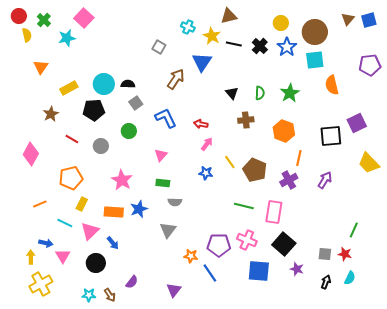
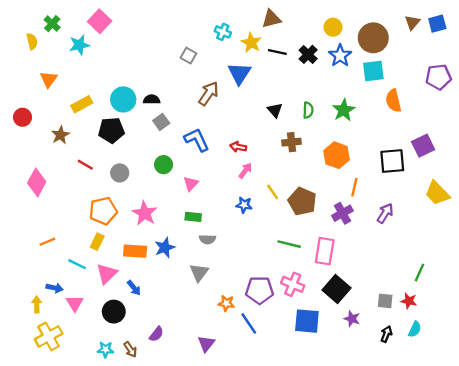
red circle: (19, 16) -> (23, 117), moved
green circle: (129, 131) -> (164, 165), moved
orange pentagon: (71, 178) -> (103, 211), moved

